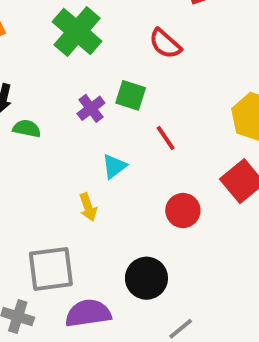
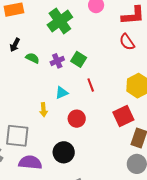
red semicircle: (165, 44) -> (127, 42), moved
green semicircle: (27, 129) -> (32, 58), moved
red circle: (183, 210) -> (77, 119), moved

